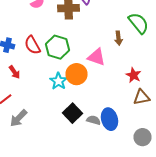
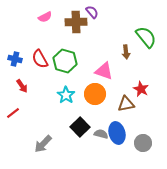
orange circle: (76, 74) -> (95, 94), moved
brown triangle: (142, 97) -> (126, 104), moved
gray arrow: (18, 118) -> (43, 144), moved
gray circle: (142, 137) -> (143, 143), moved

